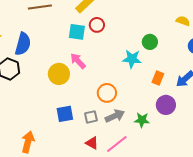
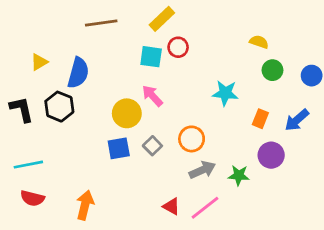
yellow semicircle: (183, 21) -> (259, 42), moved
green circle: (150, 42) -> (272, 70), moved
blue square: (65, 114) -> (119, 148), moved
gray square: (91, 117) -> (152, 146), moved, turned -32

